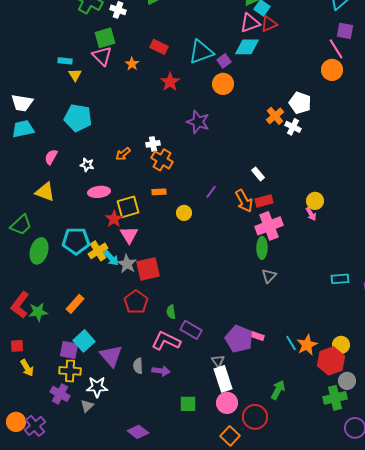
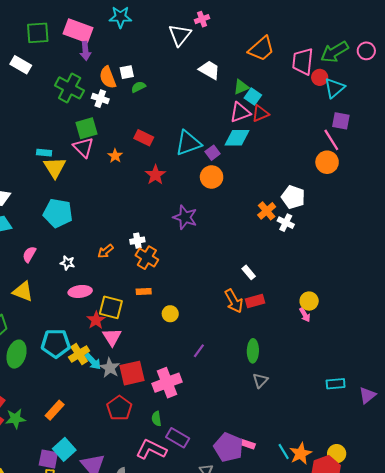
yellow triangle: (75, 75) -> (55, 167), size x1.6
purple line: (211, 192) -> (199, 351), moved
yellow square: (128, 207) -> (111, 307), turned 30
pink cross: (269, 226) -> (167, 383), moved

